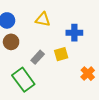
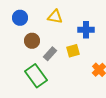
brown circle: (11, 42) -> (32, 41), moved

